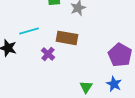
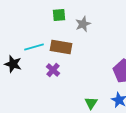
brown rectangle: (67, 38) -> (61, 47), moved

